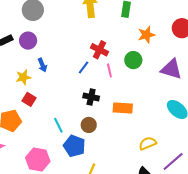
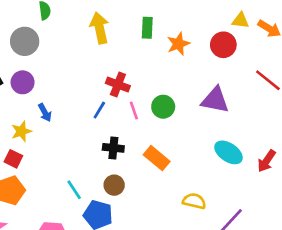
orange star: (146, 35) -> (178, 44), moved
green circle: (133, 60) -> (163, 107), moved
red square: (29, 99) -> (13, 159), moved
orange rectangle: (123, 108) -> (157, 158), turned 42
yellow semicircle: (148, 143) -> (194, 201), turned 42

